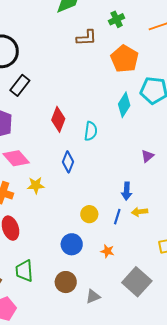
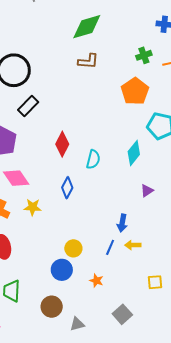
green cross: (117, 19) -> (144, 55), moved
brown L-shape: (87, 38) -> (88, 61), moved
cyan diamond: (124, 105) -> (134, 153), moved
yellow circle: (89, 214) -> (73, 248), moved
gray square: (137, 282) -> (122, 314), size x0.7

